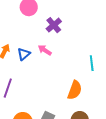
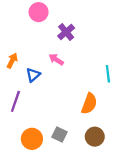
blue triangle: (24, 54) -> (33, 75), moved

